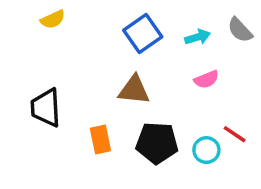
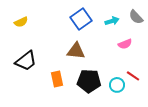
yellow semicircle: (53, 19) -> (21, 22), moved
pink semicircle: (206, 79) -> (125, 44), moved
black trapezoid: (46, 108) -> (26, 61), turned -125

